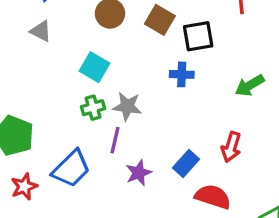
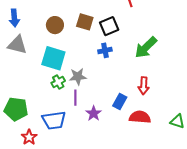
gray triangle: (41, 31) -> (17, 45), size x1.5
cyan square: (95, 67) -> (53, 58), size x1.4
green arrow: (250, 85) -> (146, 47), size x1.4
blue trapezoid: (71, 169) -> (54, 120), turned 50

